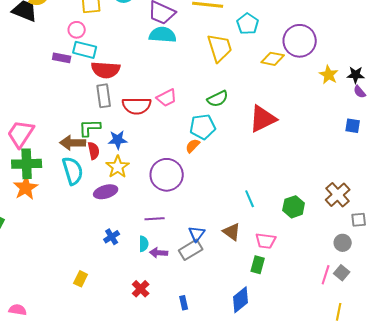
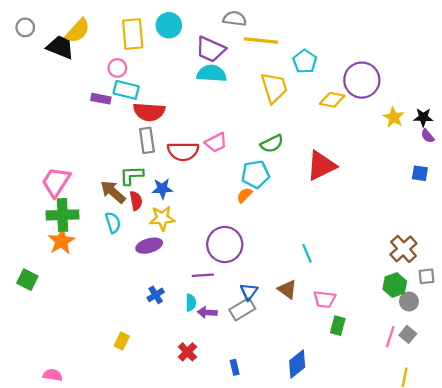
brown arrow: (73, 143) -> (113, 192), turned 40
yellow star: (118, 167) -> (162, 218), turned 30
cyan semicircle: (73, 171) -> (113, 223), size x0.7
purple circle: (167, 175) -> (225, 245), moved
green hexagon: (294, 207) -> (395, 285), moved
green rectangle: (258, 265) -> (338, 326), moved

